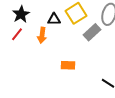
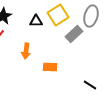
orange arrow: (42, 35) -> (26, 51), moved

